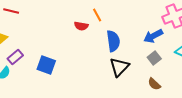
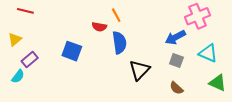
blue semicircle: (113, 41) -> (119, 43), moved
gray square: (154, 58) -> (176, 61), turned -32
blue square: (46, 65) -> (72, 51), moved

